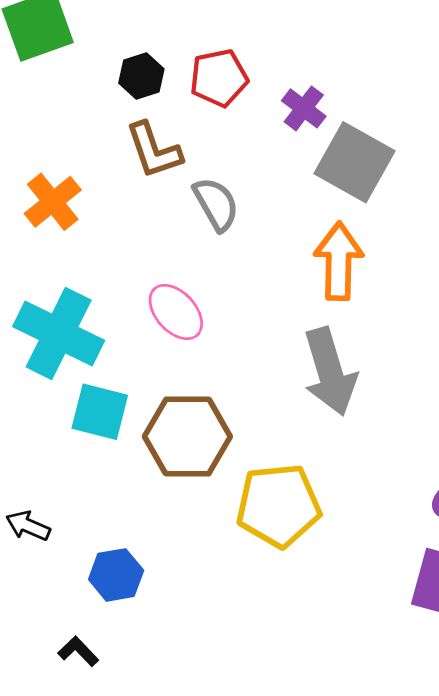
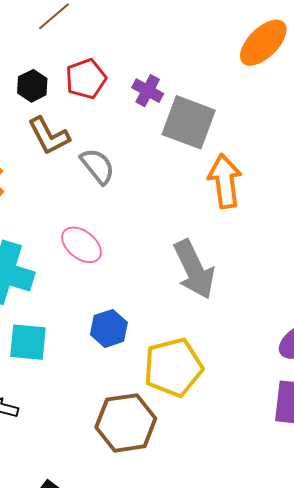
orange arrow: (339, 261) -> (225, 181), moved
cyan square: (100, 412) -> (28, 342), moved
brown hexagon: (187, 436) -> (126, 423), moved
blue hexagon: (116, 575) -> (109, 328), moved

